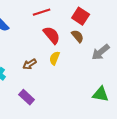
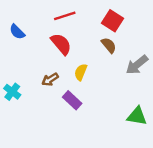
red semicircle: (52, 35) -> (61, 44), moved
purple rectangle: (27, 97) -> (72, 100), moved

